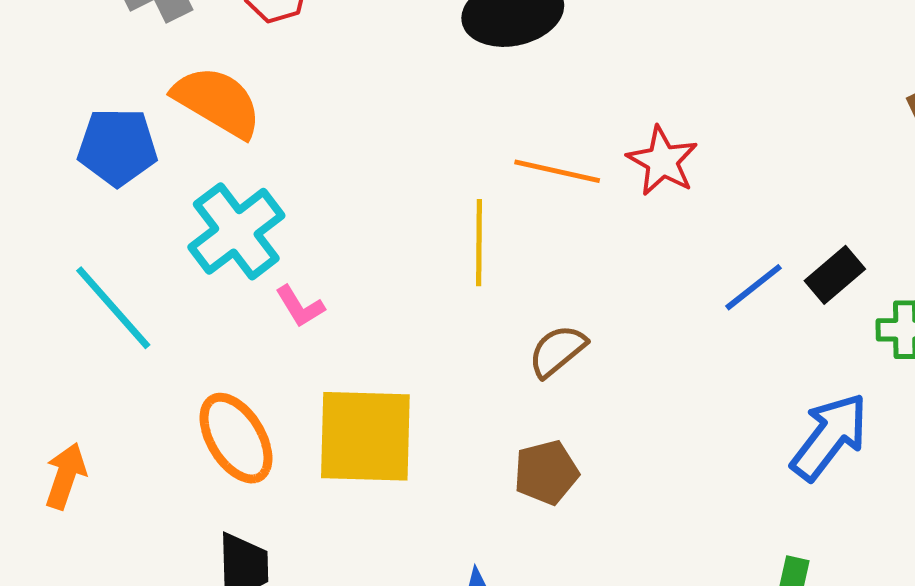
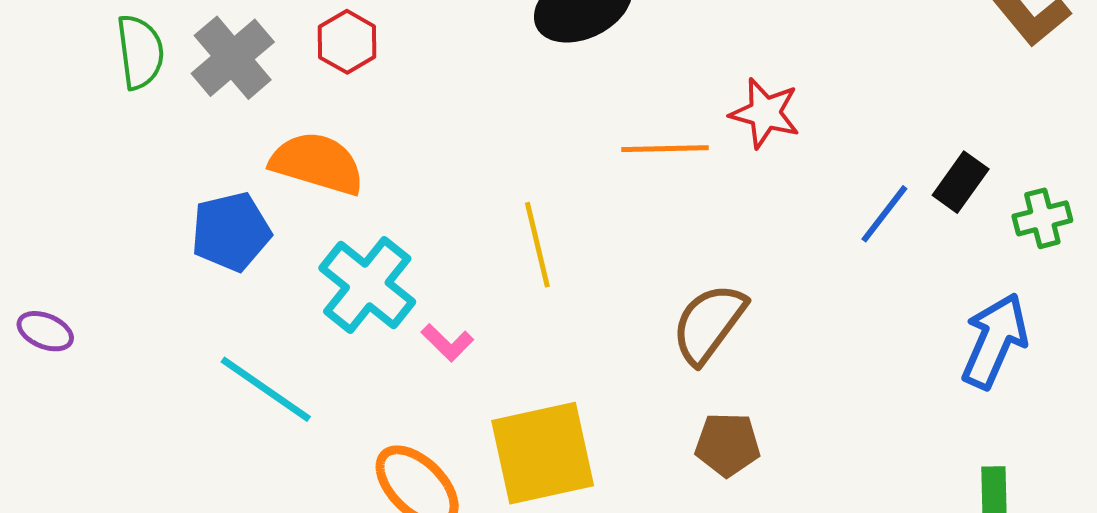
yellow line: (479, 243) -> (537, 245), moved
brown semicircle: (557, 351) -> (709, 323), size x1.4
brown pentagon: (546, 472) -> (727, 445), turned 30

